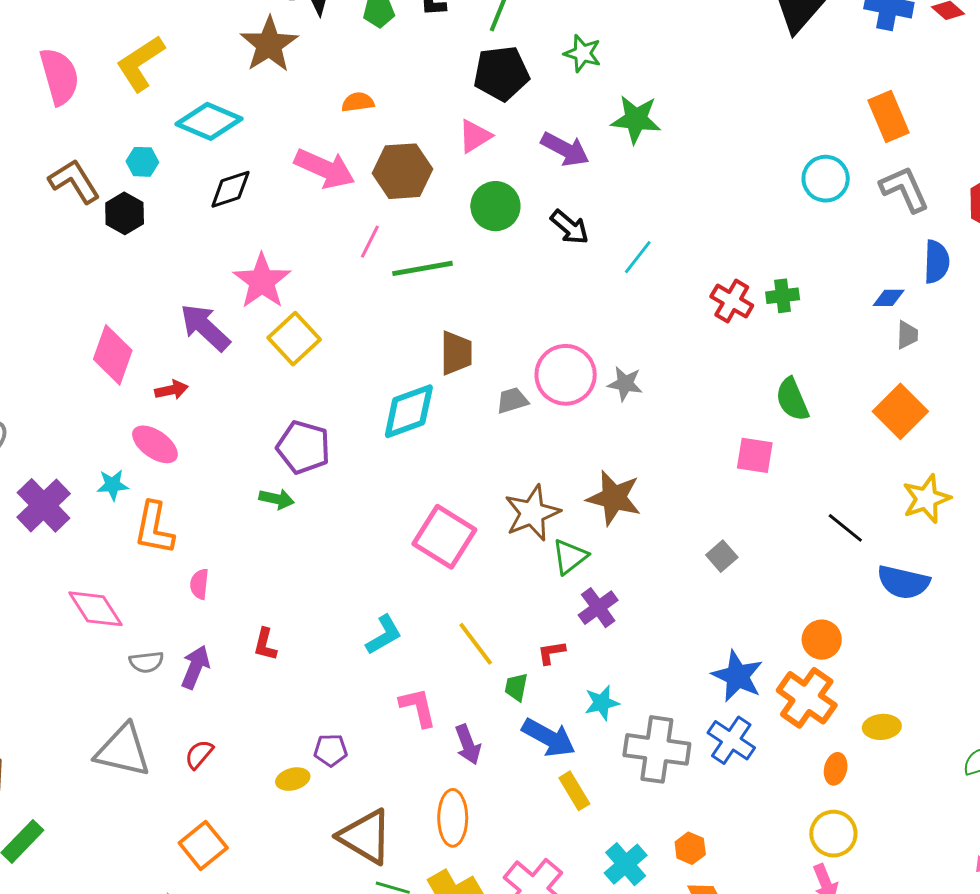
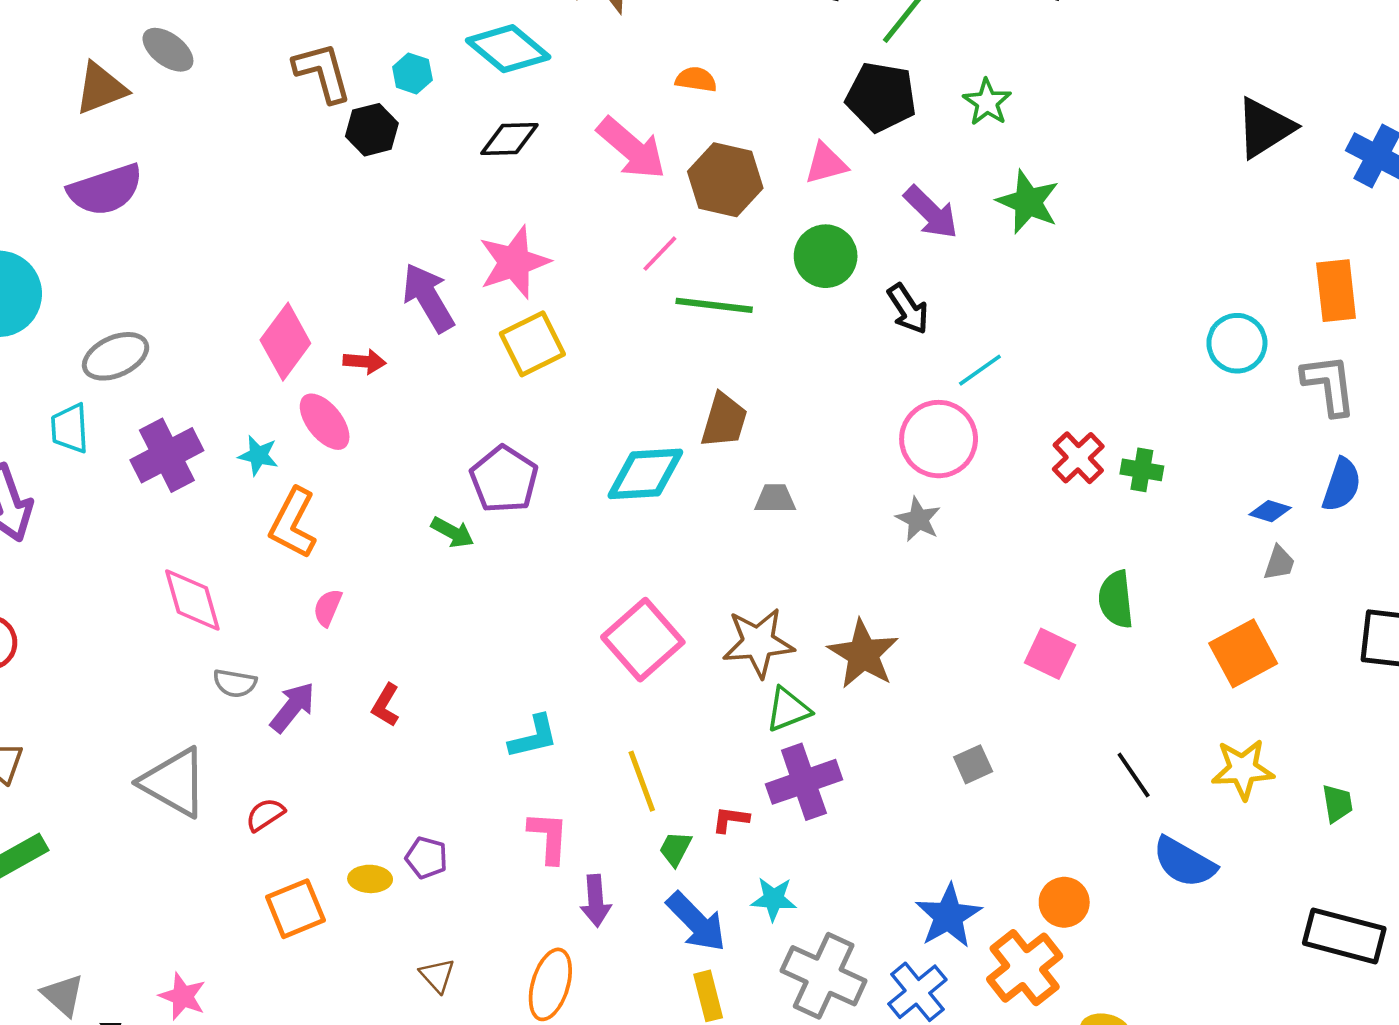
pink diamond: (113, 355) -> (285, 342), moved
pink circle: (566, 375) -> (939, 439), moved
purple cross: (598, 608) -> (804, 782), size x1.4
brown triangle: (365, 837) -> (437, 975), size x0.5
orange square: (203, 845) -> (295, 909), moved

